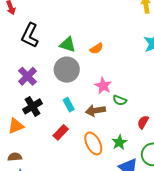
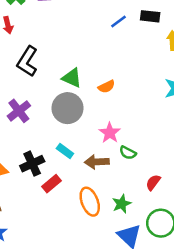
cyan rectangle: (69, 105) -> (65, 151), turned -32
black cross: (32, 106) -> (32, 164), moved

